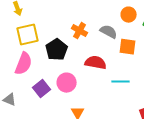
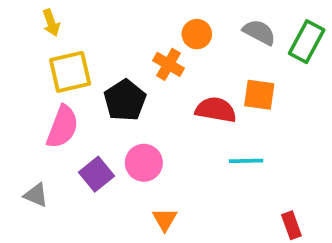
orange circle: (129, 15) -> (197, 34), moved
gray semicircle: (109, 32) -> (259, 32), moved
red semicircle: (96, 63) -> (216, 110), moved

